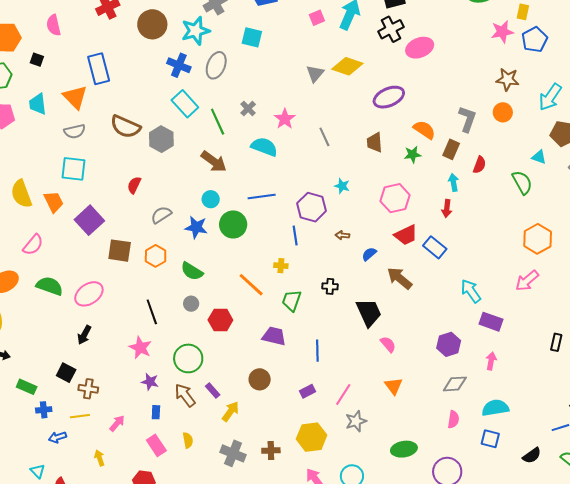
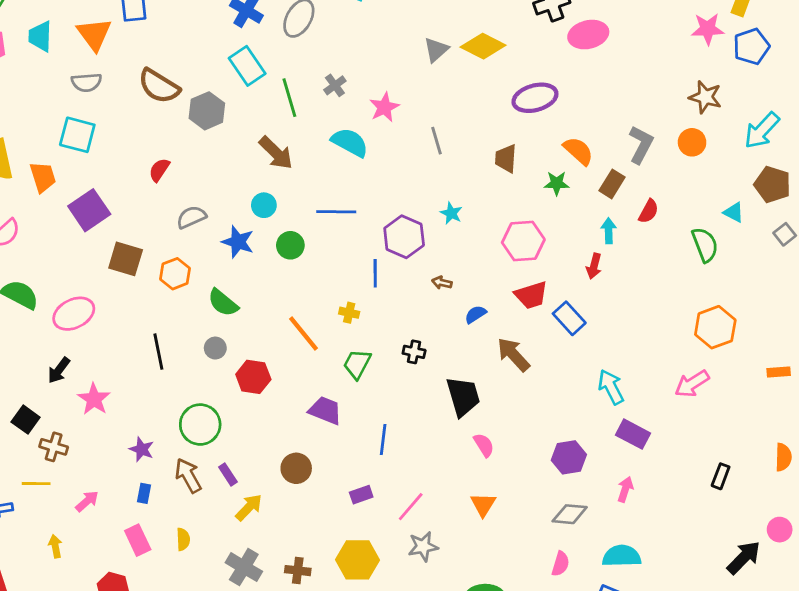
green circle: (233, 224) -> (290, 245), size x0.7
pink star: (140, 348) -> (94, 399), moved

